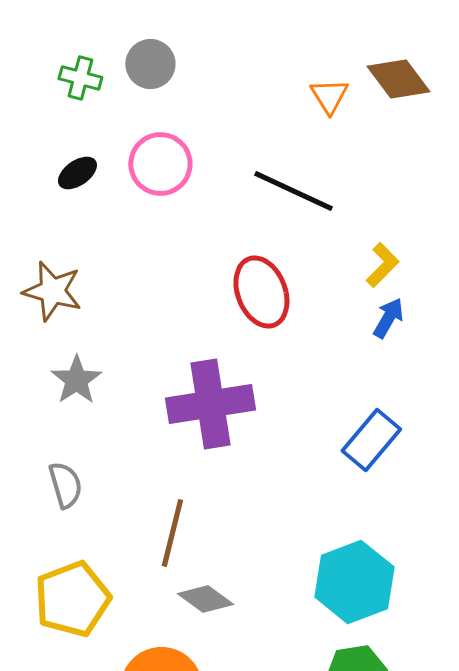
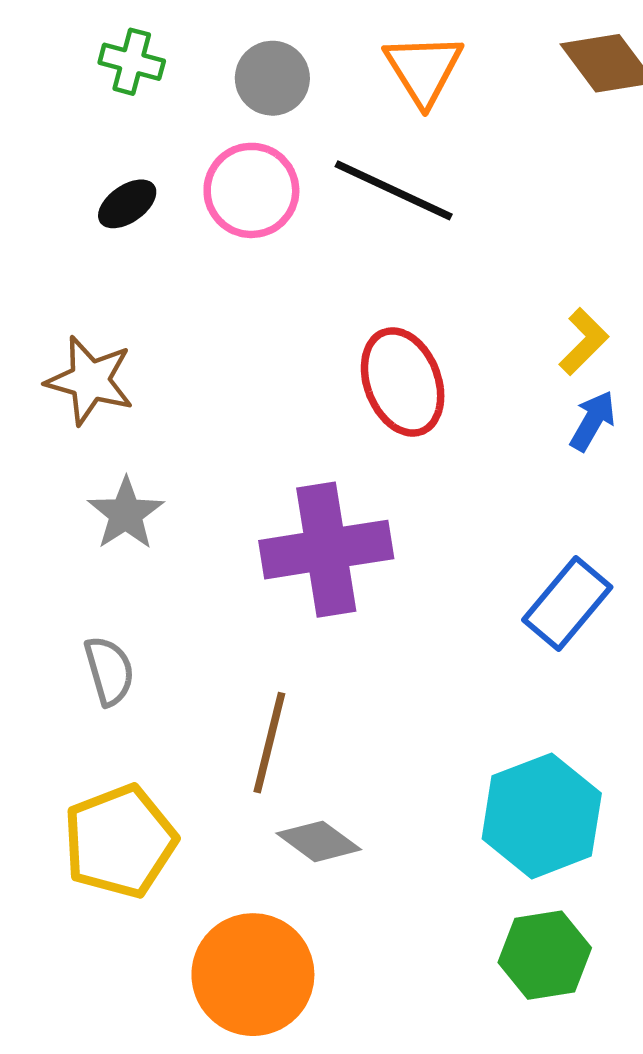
gray circle: (150, 64) -> (272, 78), moved
orange triangle: (329, 96) -> (424, 69), moved, size x1.4
black line: (293, 191) -> (394, 190), moved

